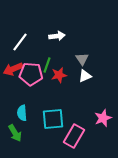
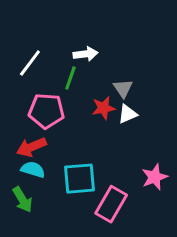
green line: (47, 65) -> (70, 78), moved
red arrow: (13, 69) -> (31, 147), moved
red star: (59, 75) -> (104, 108), moved
cyan semicircle: (22, 113) -> (33, 170), turned 112

